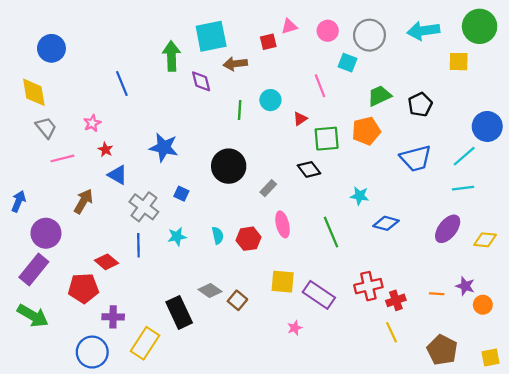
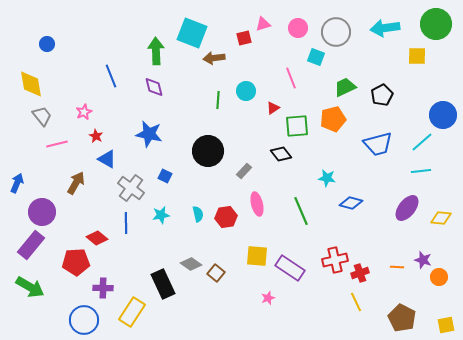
cyan square: (211, 36) -> (192, 33), turned 32
blue circle: (51, 48) -> (47, 44), size x0.6
purple diamond: (201, 81) -> (154, 87), moved

